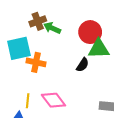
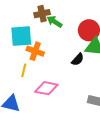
pink diamond: (53, 100) -> (46, 88), turned -50
yellow line: (28, 101) -> (24, 70), moved

